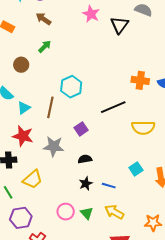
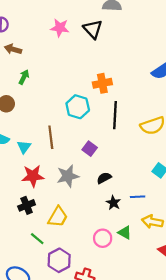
orange cross: (140, 80) -> (102, 83), moved
cyan hexagon: (71, 87) -> (78, 107), moved
black line: (113, 107) -> (115, 115), turned -45

